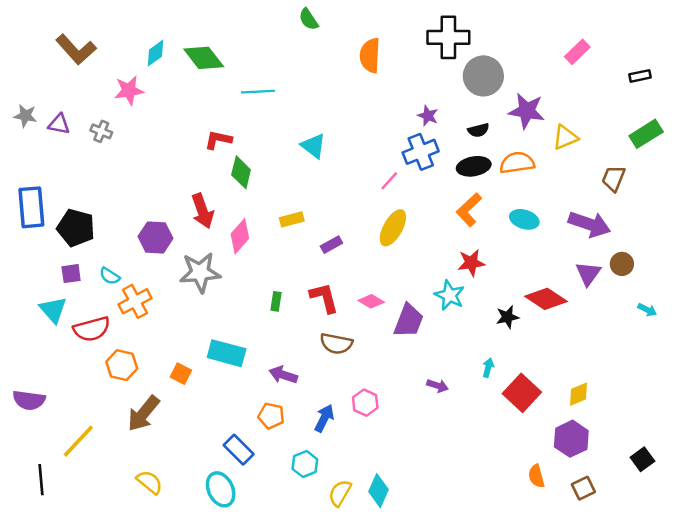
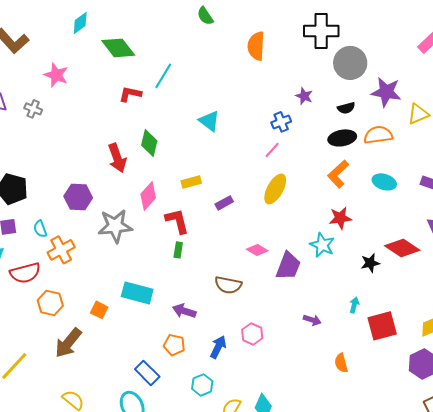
cyan diamond: (155, 53) -> (80, 23), moved
pink star: (129, 90) -> (56, 75), turned 30
cyan line: (258, 92) -> (163, 76), turned -56
red L-shape: (218, 140) -> (130, 94), moved
blue cross: (421, 152) -> (281, 122), moved, size x0.7
red arrow: (202, 211) -> (117, 158), moved
cyan semicircle: (110, 276) -> (40, 229), turned 36
red L-shape: (324, 298) -> (177, 221), moved
red square: (522, 393) -> (382, 326), turned 32
orange semicircle: (536, 476) -> (341, 363), moved

